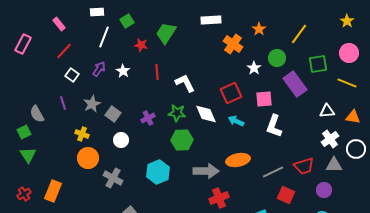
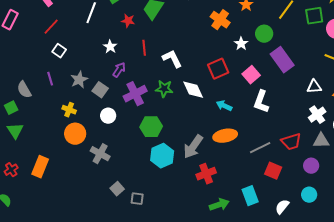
green square: (318, 64) -> (314, 16), moved
purple arrow: (99, 69) -> (119, 70), moved
pink square: (264, 99) -> (251, 75), turned -36
purple cross: (148, 118) -> (135, 94), size x1.6
cyan arrow: (236, 121) -> (224, 106), moved
green hexagon: (182, 140) -> (151, 127), moved
gray arrow: (206, 171) -> (193, 147), turned 125
cyan hexagon: (158, 172) -> (162, 156), moved

